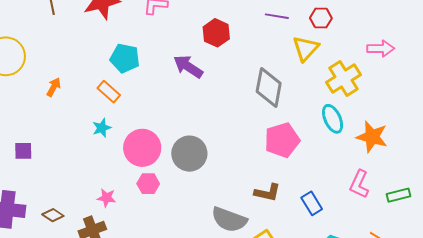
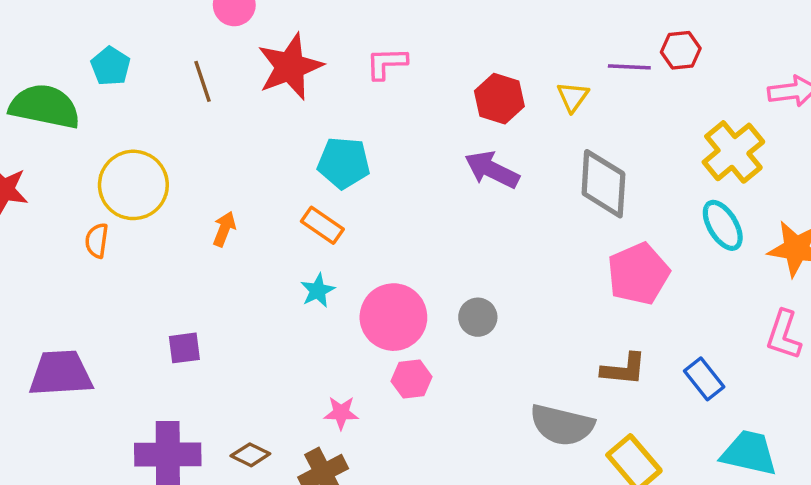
purple line: (277, 16) -> (629, 67), moved
yellow triangle: (306, 48) -> (573, 97), moved, size x0.7
purple arrow: (188, 67) -> (492, 170), moved
gray circle: (189, 154) -> (478, 317), size x0.6

